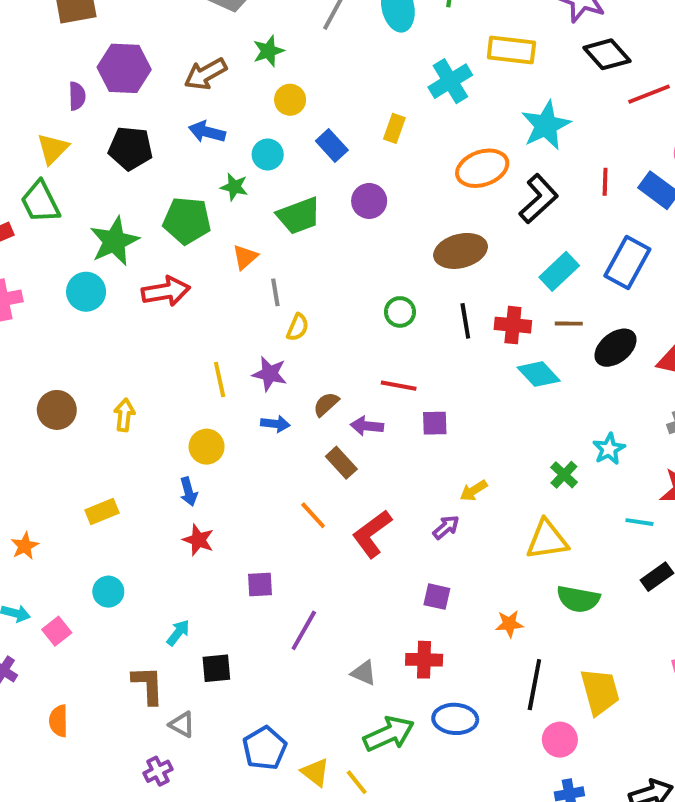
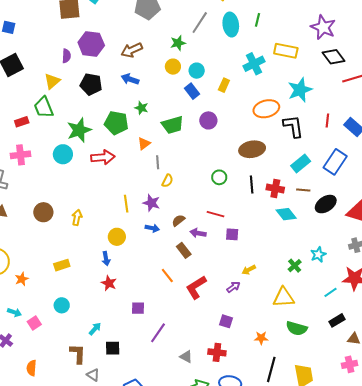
green star: (268, 51) -> (178, 43), moved
cyan circle: (268, 155) -> (197, 71), moved
black L-shape: (539, 199) -> (293, 126), turned -60
cyan line: (639, 522) -> (331, 292), turned -48

